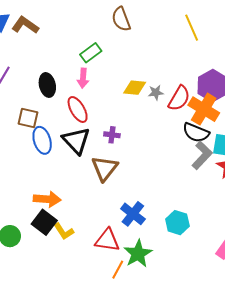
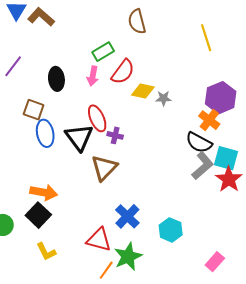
red semicircle: (179, 98) -> (123, 72), moved
red ellipse: (78, 109) -> (97, 118), moved
orange cross: (204, 109) -> (209, 120), size x0.7
yellow L-shape: (64, 231) -> (46, 252), moved

